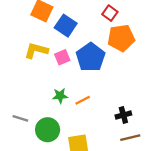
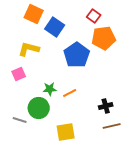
pink square: (62, 57) -> (19, 74), moved
gray line: (20, 118) -> (20, 120), moved
green circle: (48, 130) -> (39, 108), moved

